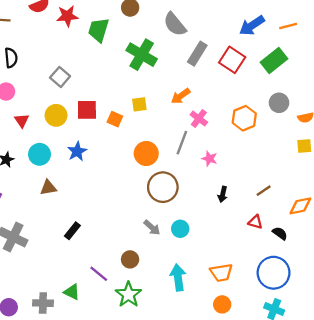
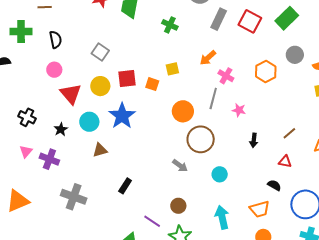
green cross: (142, 55) -> (170, 25), size x0.6
red triangle: (22, 121) -> (71, 94), size x1.6
blue star: (77, 151) -> (122, 116), size x1.5
gray arrow: (152, 227) -> (180, 166), moved
black semicircle: (280, 233) -> (274, 185), moved

